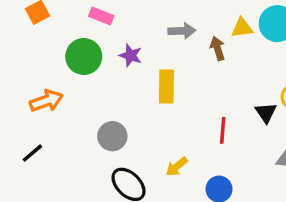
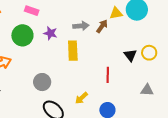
gray arrow: (182, 31) -> (81, 26), moved
brown arrow: (217, 48) -> (102, 26), turned 56
black triangle: (266, 113) -> (130, 55), moved

